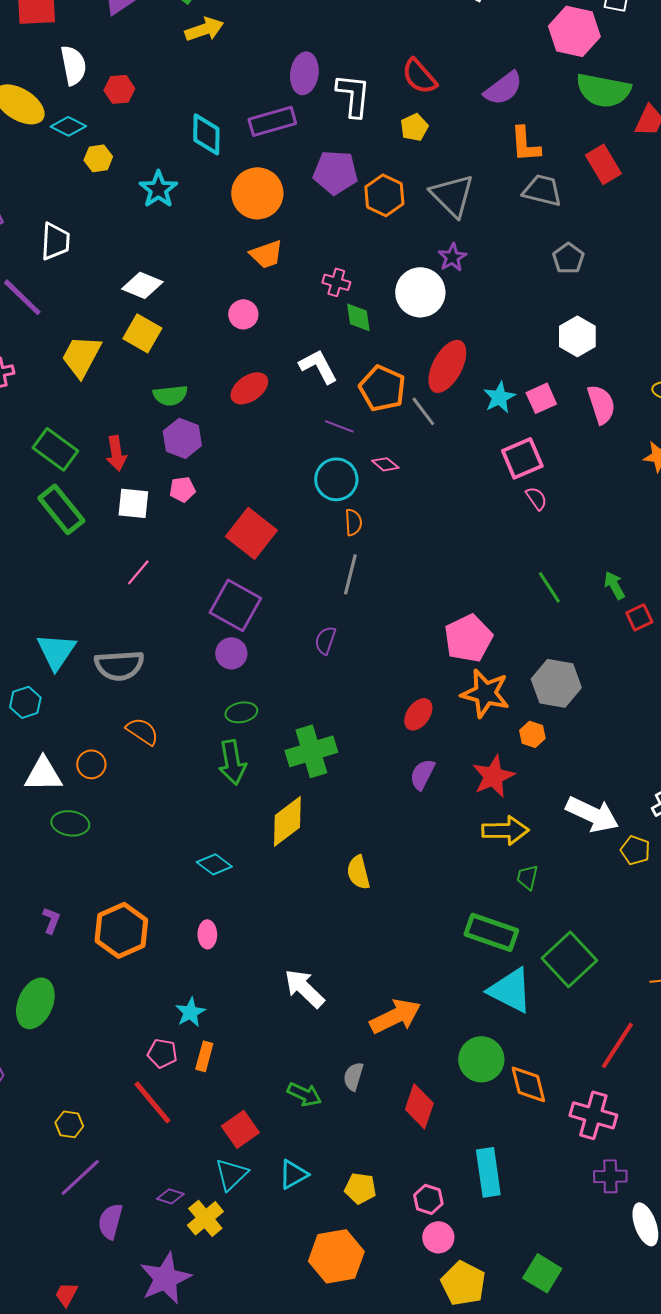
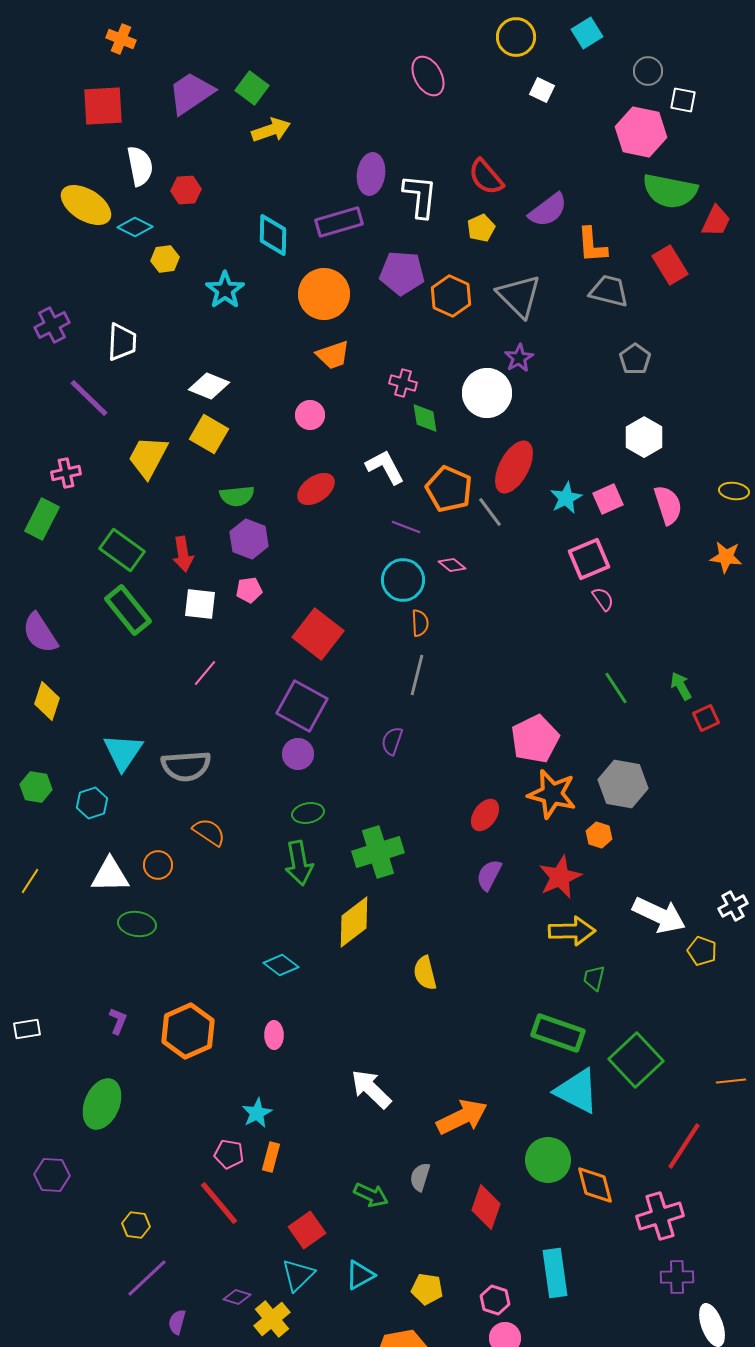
purple semicircle: (503, 88) -> (548, 210), moved
pink cross: (593, 1115) -> (660, 1216), turned -33
purple semicircle: (110, 1221) -> (177, 1322), size x0.7

